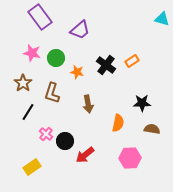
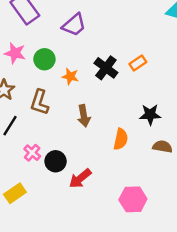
pink hexagon: (130, 158) -> (133, 199), moved

